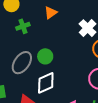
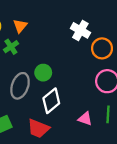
orange triangle: (51, 13) -> (20, 26), moved

